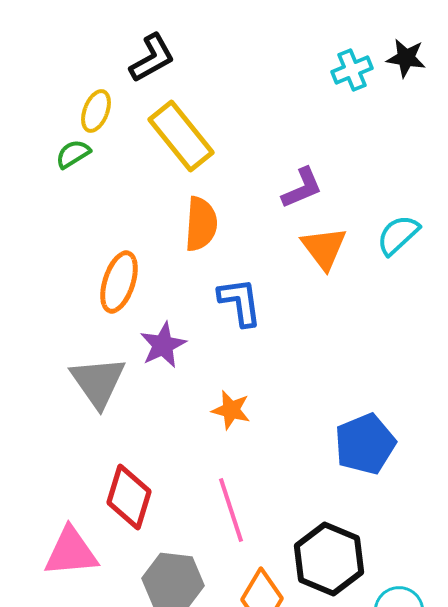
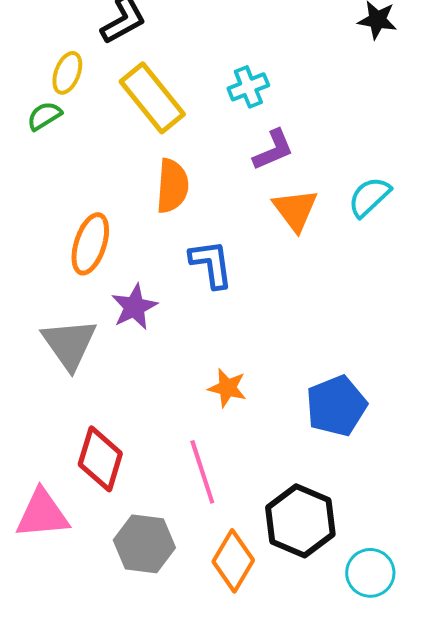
cyan cross: (352, 70) -> (248, 87), moved
orange star: (231, 410) -> (227, 388), moved

